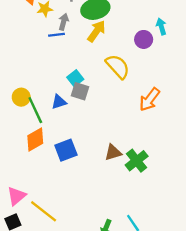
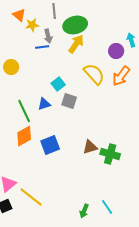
gray arrow: (64, 22) -> (48, 36), turned 152
gray square: (80, 91) -> (69, 101), moved
yellow circle: (21, 97) -> (11, 67), moved
orange arrow: (150, 99) -> (121, 76), moved
green cross: (137, 161) -> (110, 154), turned -36

